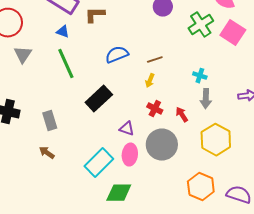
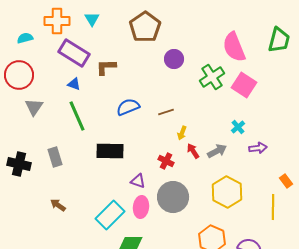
cyan cross: (200, 76) -> (238, 127), moved, turned 32
yellow arrow: (150, 81) -> (182, 133), moved
black rectangle: (99, 99) -> (110, 151), turned 44
gray arrow: (206, 99) -> (217, 151), turned -120
red arrow: (182, 115) -> (193, 151), moved
gray rectangle: (50, 121) -> (55, 157), moved

